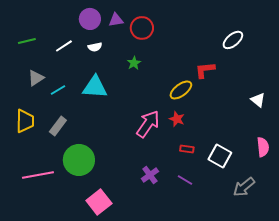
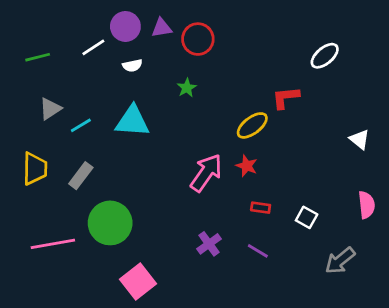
white line: (64, 46) -> (93, 47), moved
white square: (220, 156) -> (307, 217), size x0.7

